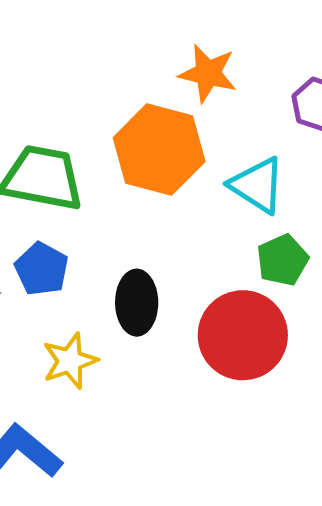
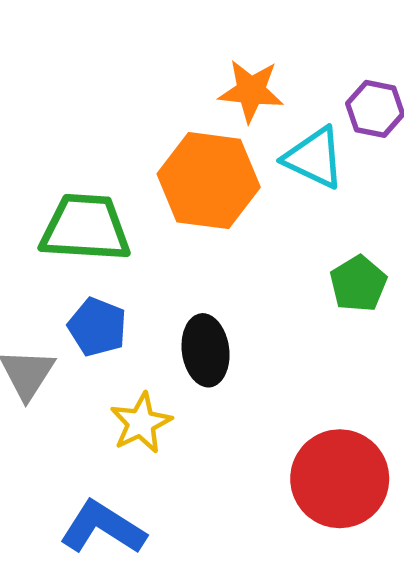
cyan triangle: (257, 185) -> (314, 158), moved
red circle: (243, 335) -> (340, 479), moved

